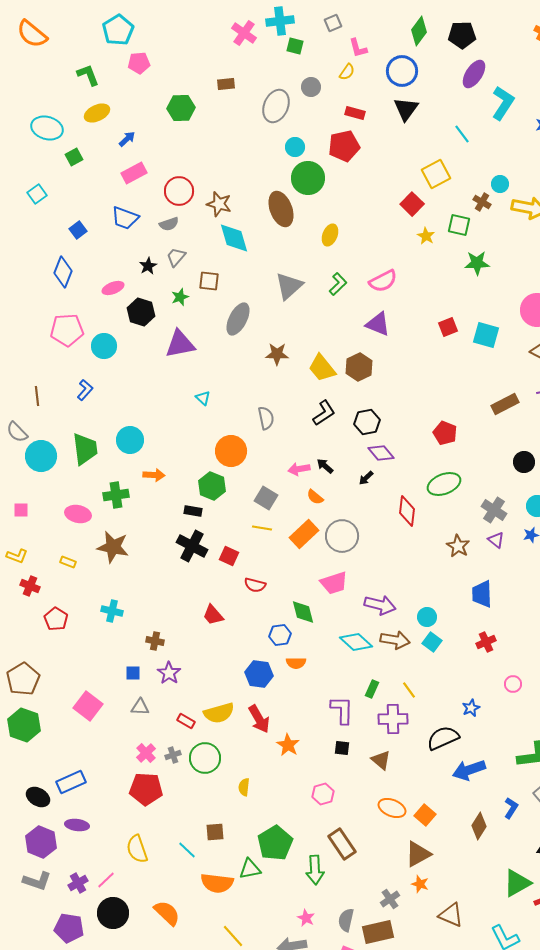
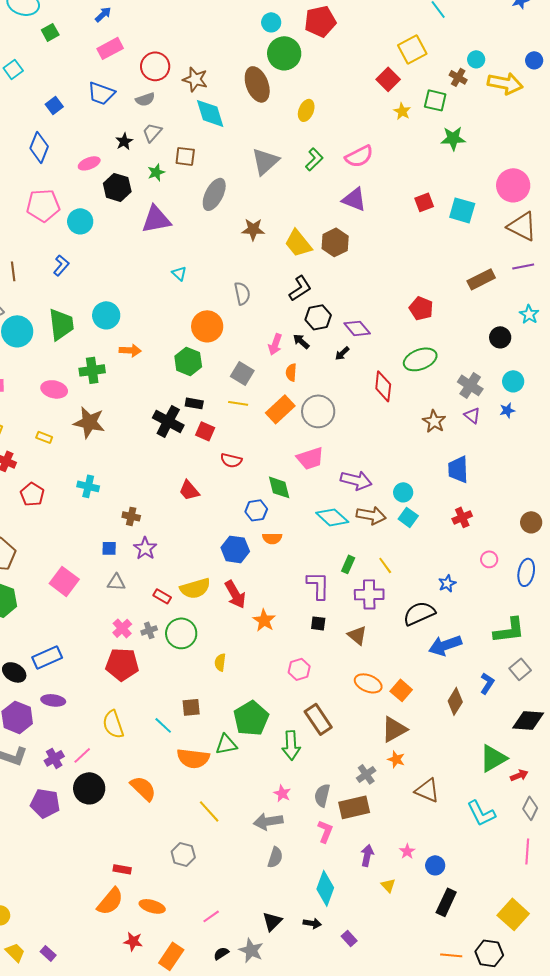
black hexagon: (367, 422) -> (318, 317), moved
pink arrow: (299, 469) -> (275, 344), turned -60
orange semicircle: (315, 497) -> (291, 372), turned 54
black rectangle: (193, 511) -> (194, 403), moved

